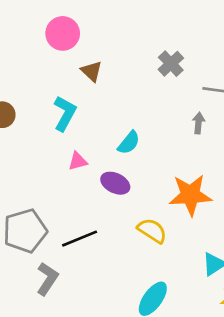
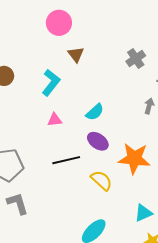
purple ellipse: (115, 183) -> (98, 141), moved
black line: (80, 239) -> (66, 160), moved
gray L-shape: (47, 279) -> (18, 203), turned -60

